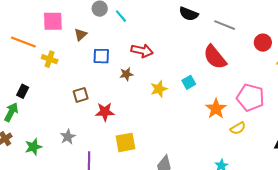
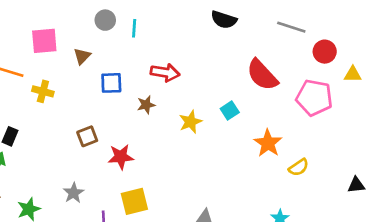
cyan line: (121, 16) -> (134, 28), turned 48
gray line: (225, 25) -> (291, 27), moved
pink pentagon: (250, 97) -> (314, 98), moved
yellow square: (125, 142) -> (134, 201), moved

